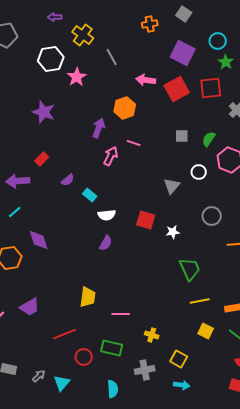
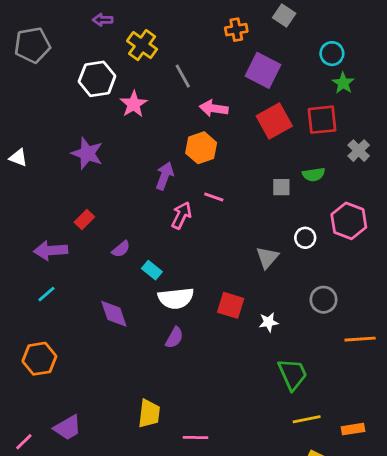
purple square: (183, 53) -> (263, 70), moved
pink arrow: (146, 80) -> (214, 108), moved
green semicircle: (209, 139) -> (314, 174), moved, turned -133
white semicircle: (107, 215) -> (176, 298), size x1.4
purple diamond: (39, 240) -> (114, 314), moved

